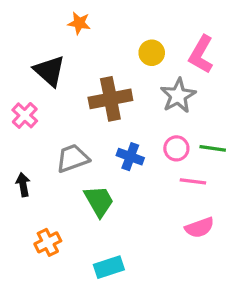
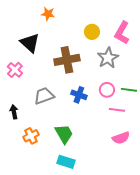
green trapezoid: (99, 201) -> (64, 134), moved
orange cross: (48, 242) -> (31, 136), moved
cyan rectangle: (109, 267) -> (66, 162), turned 36

